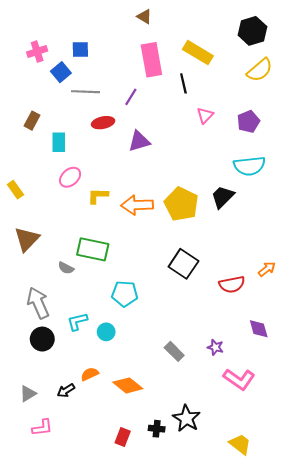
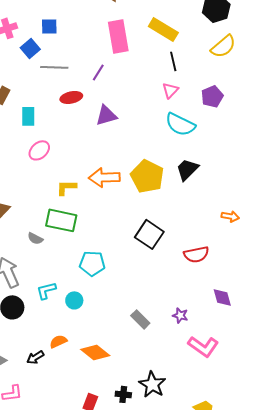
black line: (183, 83) -> (173, 61), moved
cyan semicircle: (249, 166) -> (180, 124), moved, turned 32
yellow L-shape: (98, 196) -> (66, 187), moved
orange arrow: (267, 269) -> (230, 216), moved, turned 48

